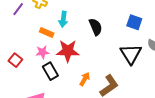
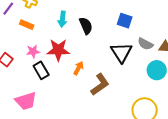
cyan arrow: (63, 19) -> (62, 19), moved
orange rectangle: (47, 32) -> (27, 25), moved
orange arrow: (85, 79) -> (79, 68), moved

